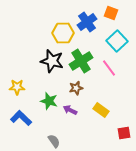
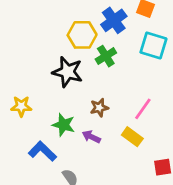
cyan square: (117, 41) -> (153, 45), turned -30
green cross: (81, 61) -> (106, 56), moved, size x0.7
pink line: (109, 68) -> (143, 109), moved, turned 72
blue L-shape: (21, 118) -> (42, 151), moved

